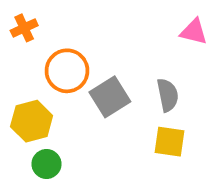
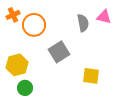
orange circle: (67, 71) -> (34, 25), moved
gray semicircle: (168, 95) -> (83, 23), moved

